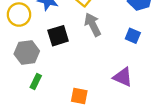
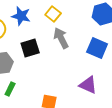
blue square: (133, 36) -> (97, 48), size x1.5

